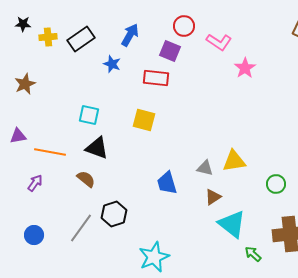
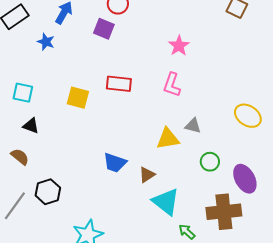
pink L-shape: (219, 42) -> (172, 85), moved, turned 75
red rectangle: (156, 78) -> (119, 84), moved
black triangle: (97, 148) -> (31, 126), size x0.7
gray triangle: (205, 168) -> (193, 126), moved
blue trapezoid: (167, 183) -> (115, 163), moved, turned -55

